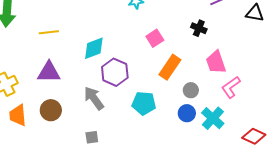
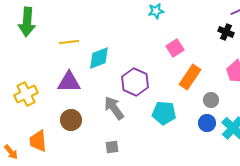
black cross: (199, 28) -> (226, 32), moved
cyan diamond: (94, 48) -> (99, 58), moved
orange trapezoid: (18, 115) -> (38, 141), moved

